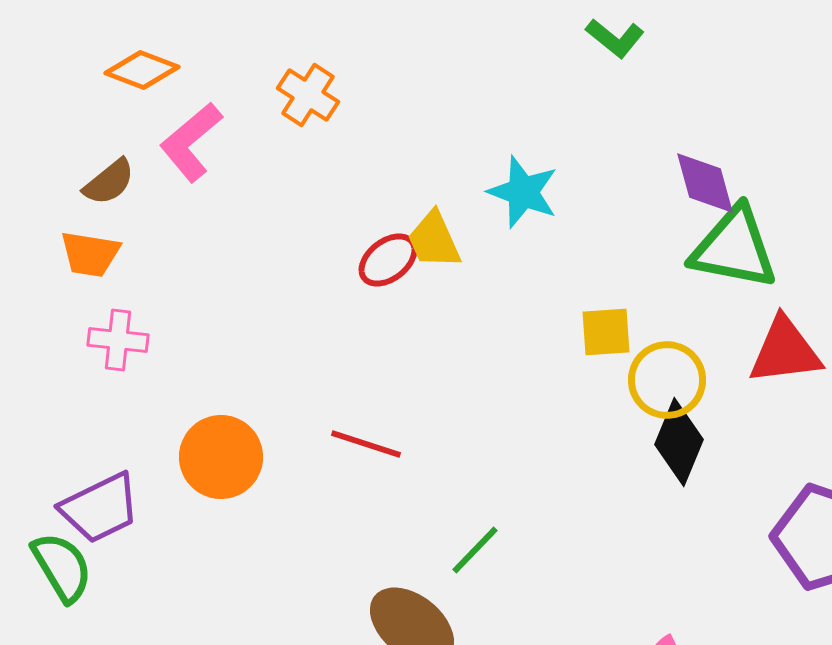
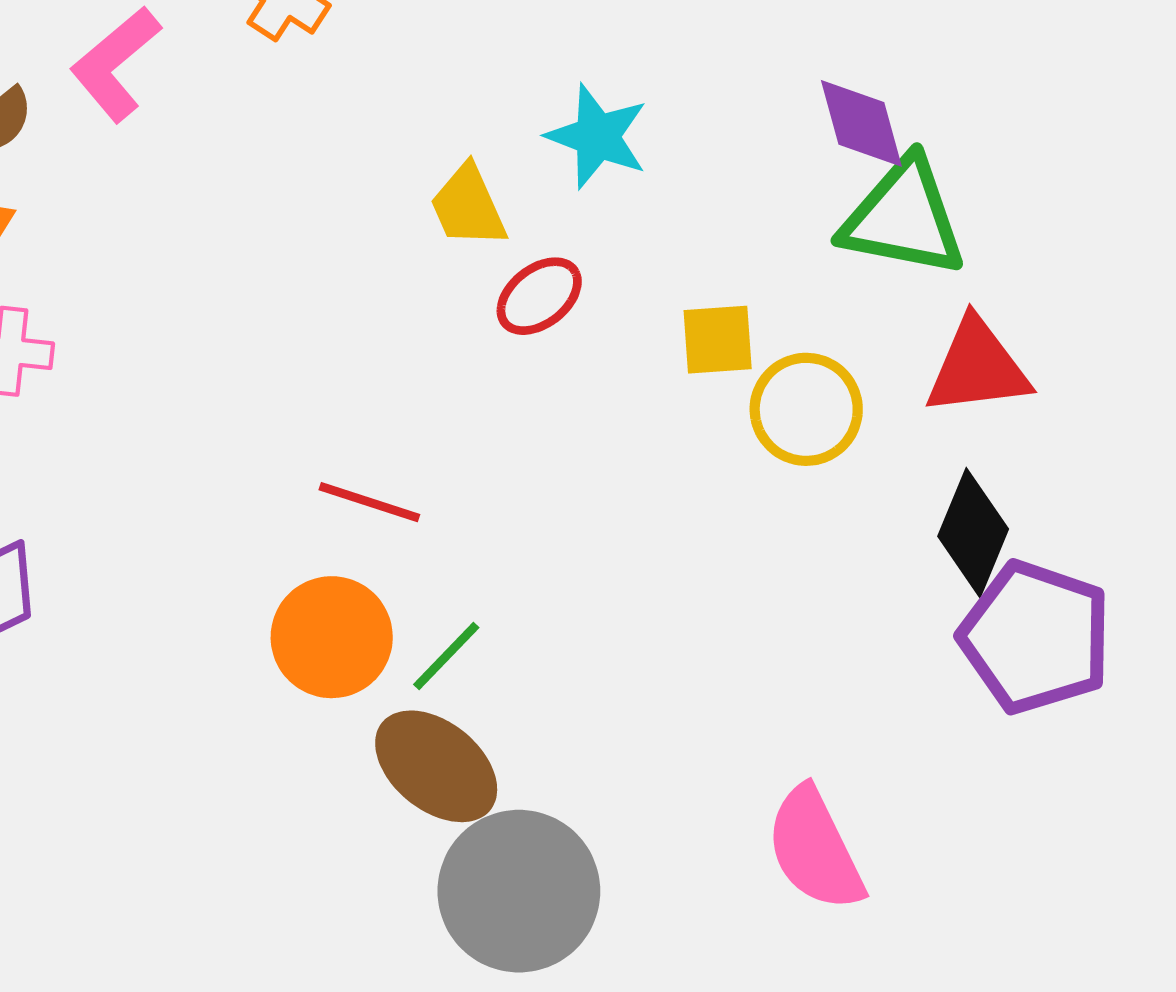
red ellipse: (388, 260) -> (539, 296), moved
black diamond: (679, 442) -> (973, 533), moved
orange circle: (221, 457) -> (332, 637), moved
green line: (475, 550) -> (446, 656), moved

